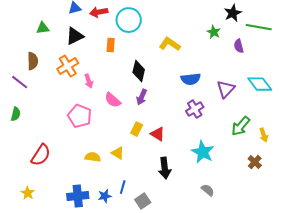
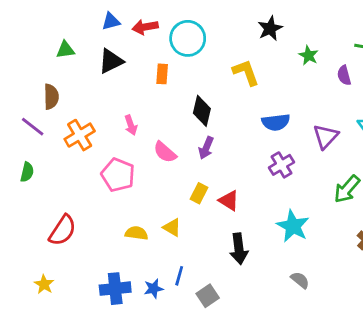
black star: (233, 13) -> (270, 28), moved
yellow L-shape: (170, 44) -> (246, 73), turned 35
orange cross: (68, 66) -> (80, 135), moved

